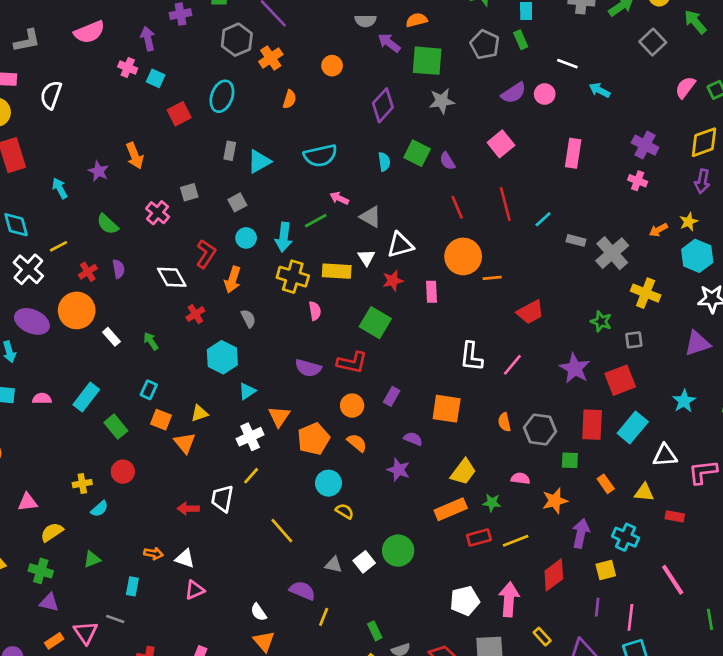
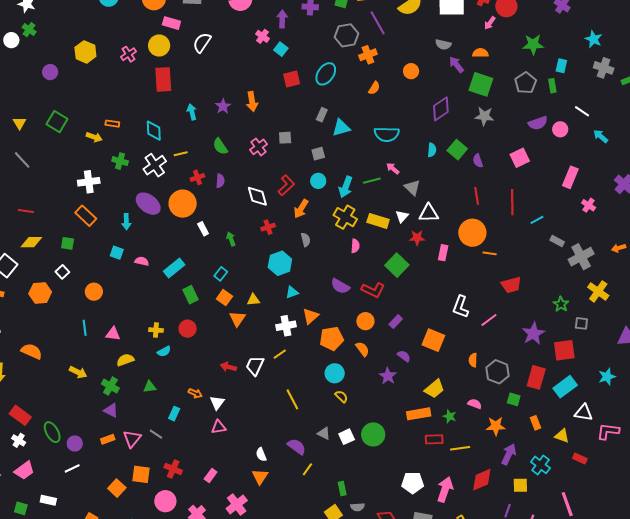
pink cross: (638, 181) -> (589, 205), moved
white triangle: (185, 559) -> (217, 403), turned 35

